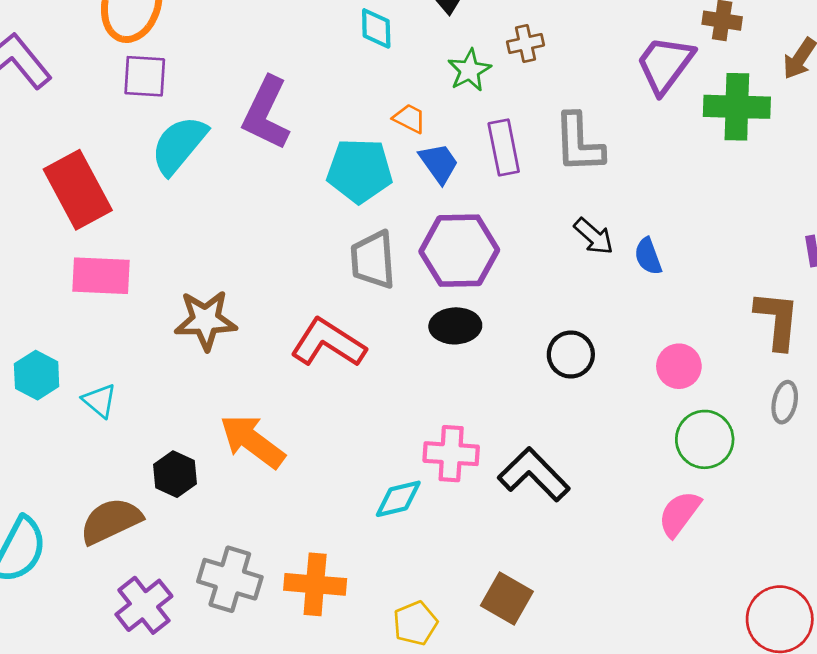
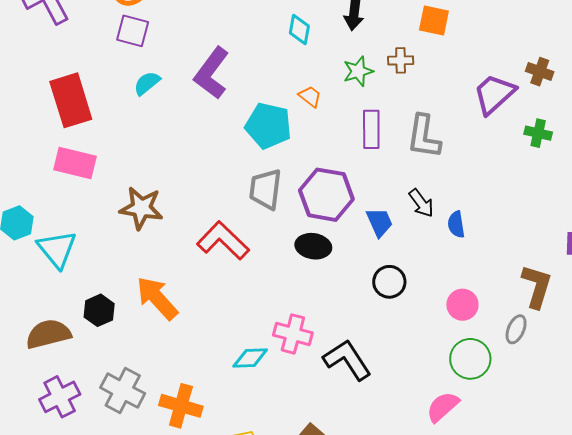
green cross: (737, 107) -> (538, 133), size x0.6
cyan semicircle: (179, 145) -> (147, 83), size x0.6
blue trapezoid: (439, 163) -> (379, 222), moved
cyan triangle: (100, 401) -> (57, 249), size x1.6
gray ellipse: (785, 402) -> (516, 329), moved

